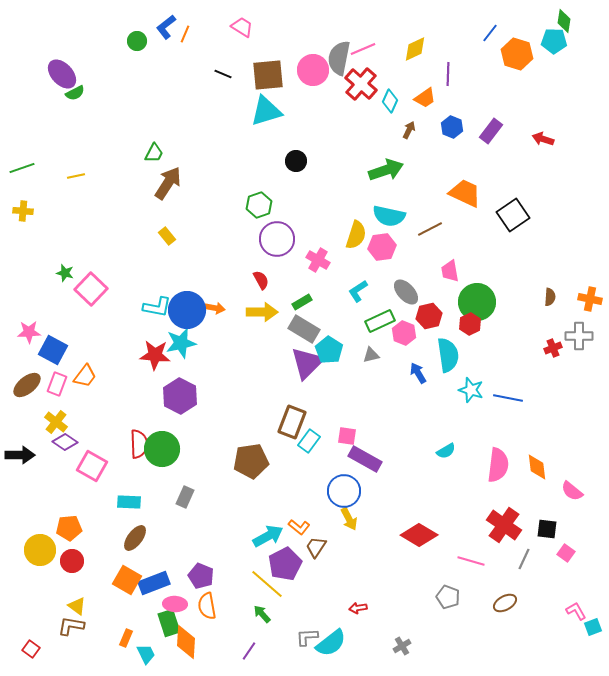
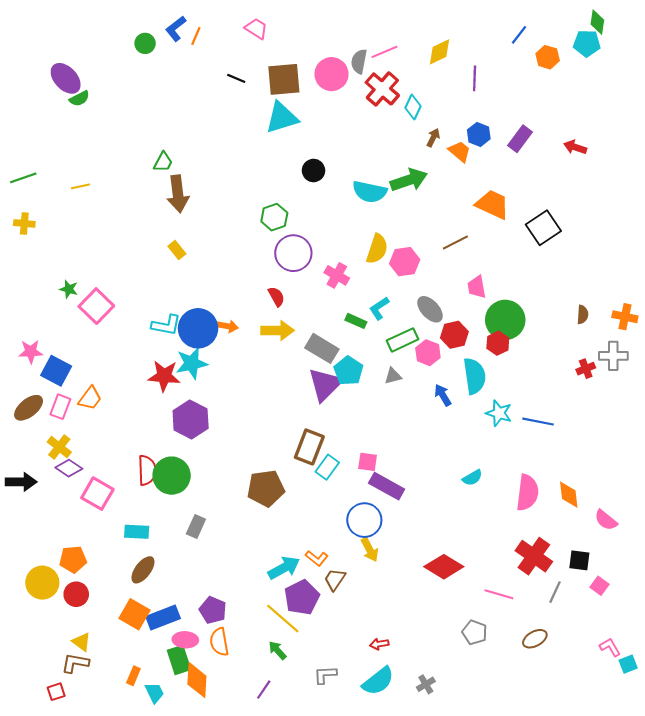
orange hexagon: (517, 54) -> (548, 57), size x0.7
gray semicircle: (339, 58) -> (359, 61), size x0.7
orange trapezoid: (425, 98) -> (460, 151), moved, turned -105
brown arrow: (168, 183) -> (178, 194), turned 140
cyan semicircle: (389, 216) -> (370, 192), moved
green rectangle: (302, 302) -> (356, 321), moved, turned 54
cyan semicircle: (331, 643) -> (378, 681), moved
red square: (31, 649) -> (56, 692), moved, turned 36

